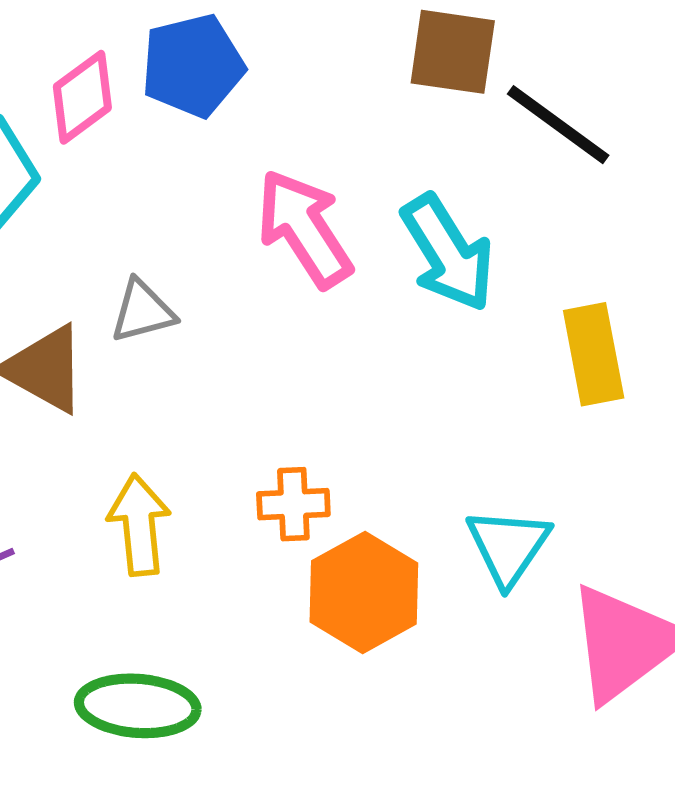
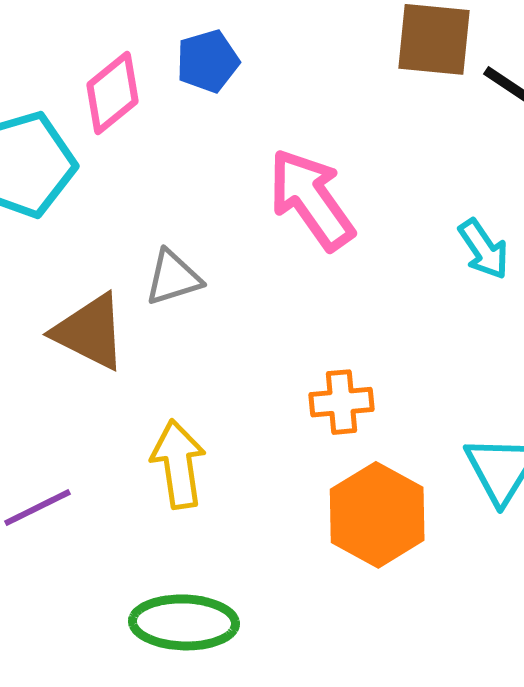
blue pentagon: (193, 66) -> (208, 61), size x0.7
cyan arrow: (448, 253) -> (484, 249), moved, size x0.6
orange cross: (293, 504) -> (341, 402), moved

